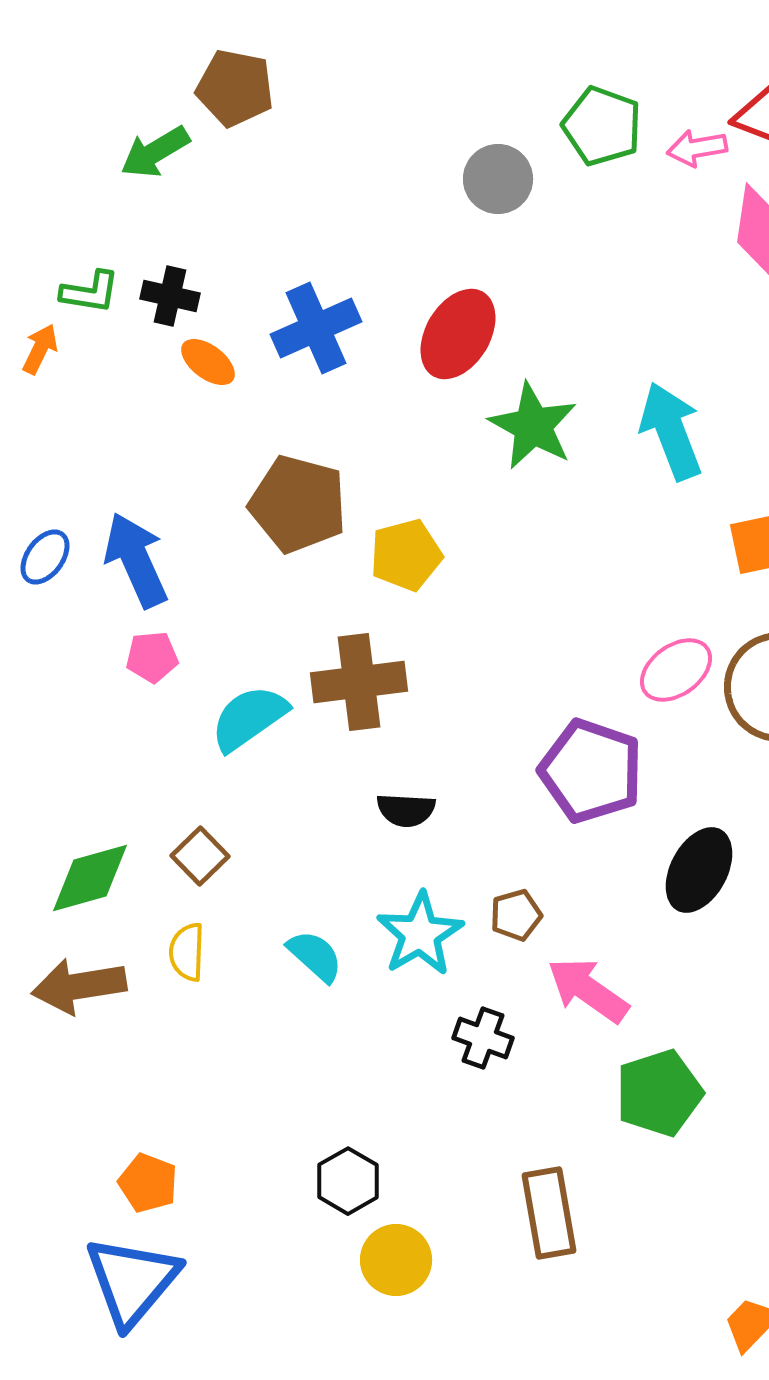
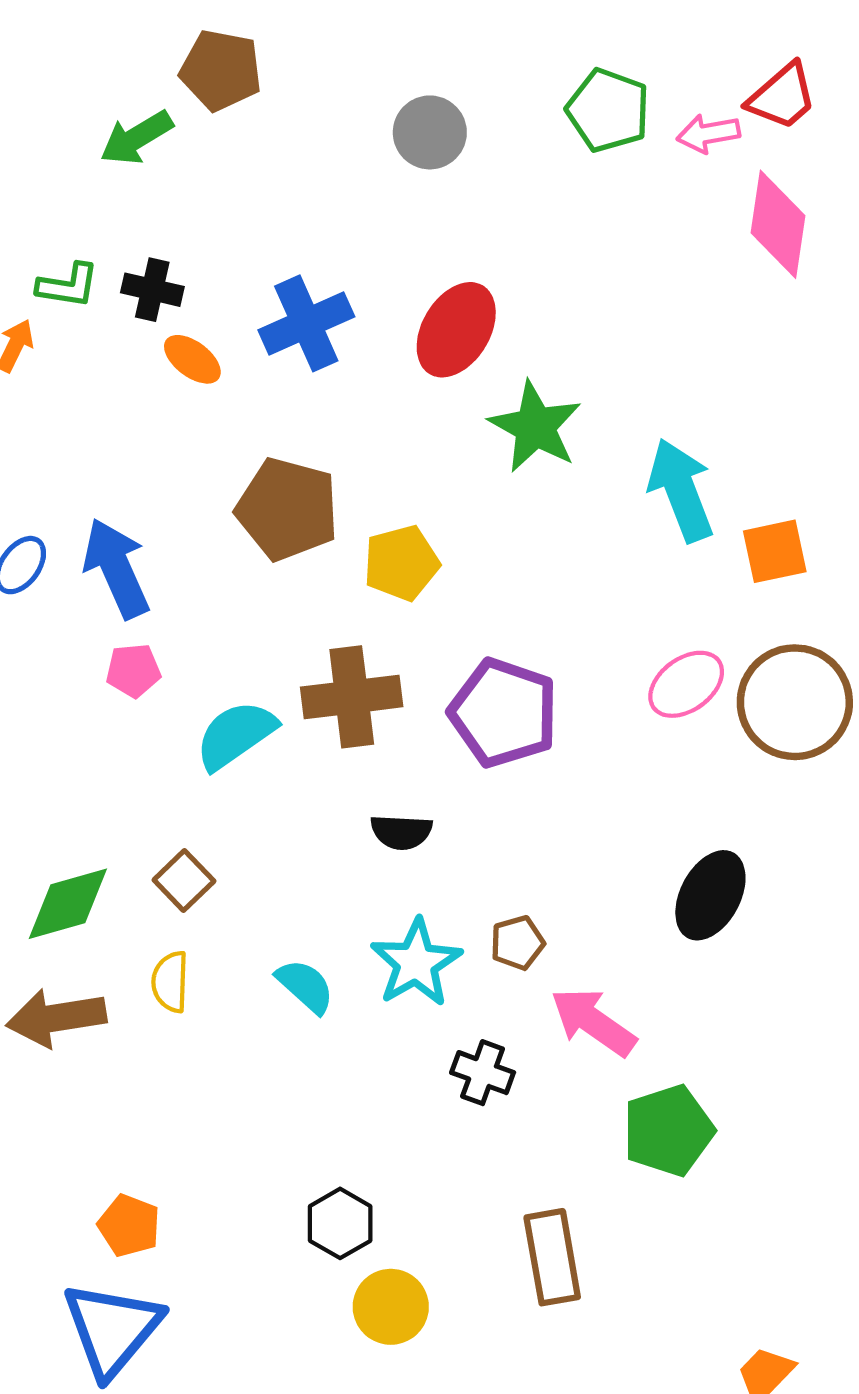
gray circle: (498, 179) -> (430, 132), moved
cyan arrow: (671, 431) -> (681, 490), moved
purple pentagon: (591, 771) -> (504, 713), moved

